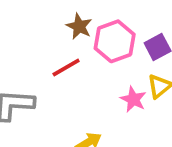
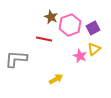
red line: (66, 68) -> (44, 39), turned 42

